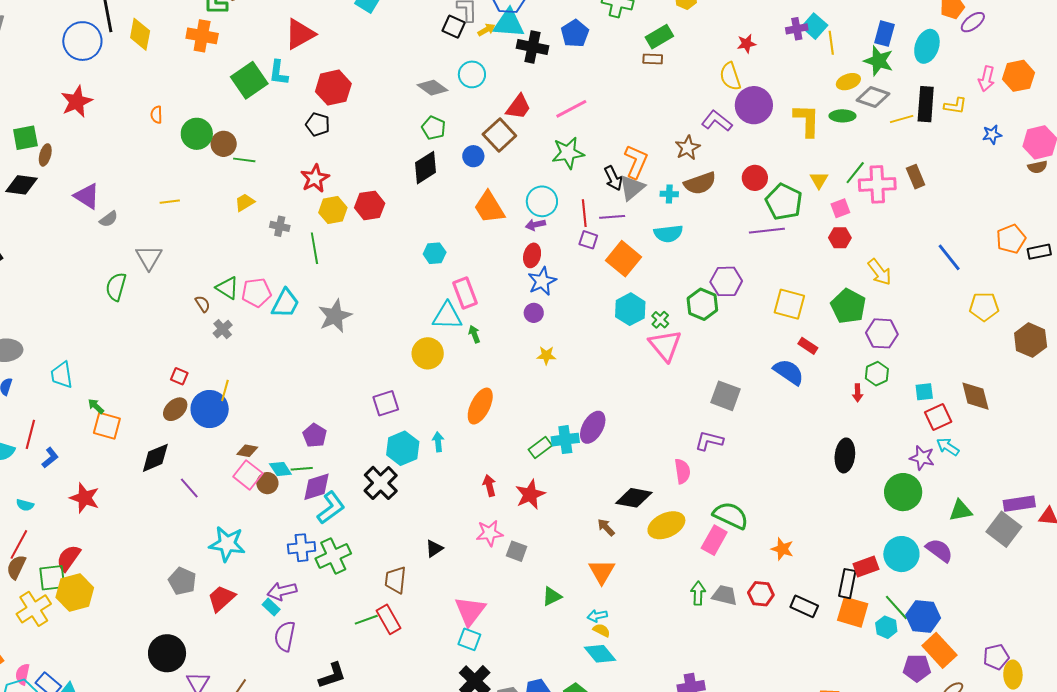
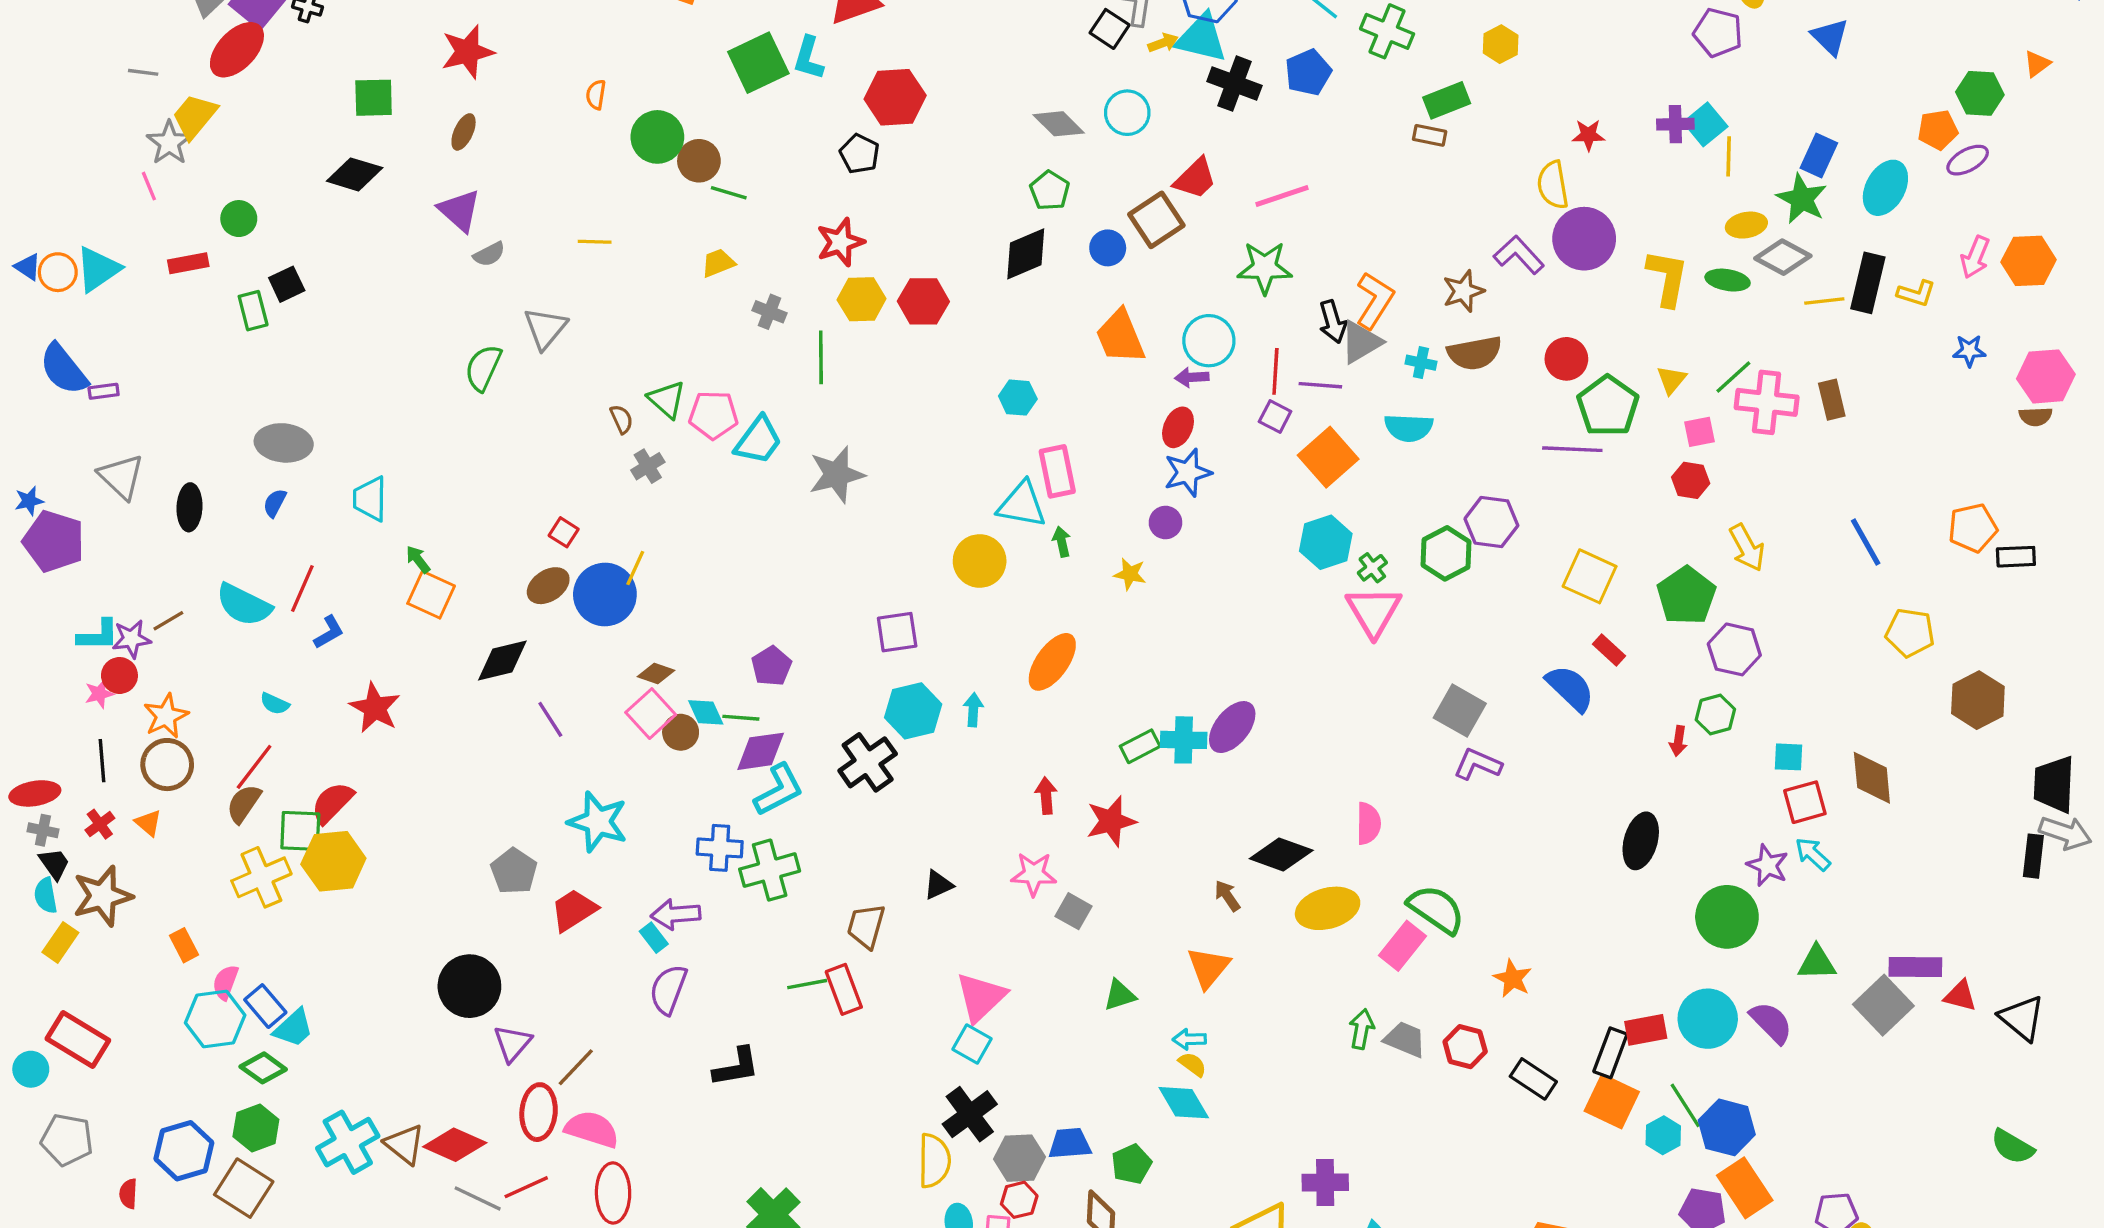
brown ellipse: (45, 155) -> (464, 132), moved
yellow star: (546, 355) -> (1130, 574), moved
purple L-shape: (709, 441) -> (1478, 764), moved

